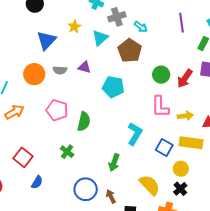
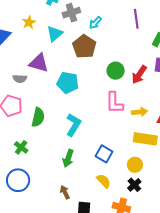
cyan arrow: (141, 27) -> (95, 23), turned 96
purple triangle: (84, 67) -> (39, 63), size x1.5
gray semicircle: (60, 70) -> (20, 79), moved
cyan L-shape: (135, 134) -> (73, 125), moved
blue square: (164, 148) -> (104, 154), moved
yellow semicircle: (150, 185) -> (104, 181), size x0.7
blue circle: (86, 189) -> (18, 180), moved

